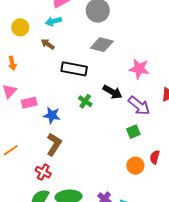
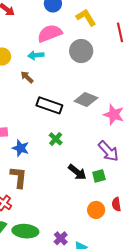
gray diamond: (102, 45) -> (86, 100), moved
black arrow: (112, 92) -> (77, 172), moved
brown L-shape: (54, 144) -> (19, 177), turned -35
red semicircle: (155, 157) -> (116, 204), turned -32

